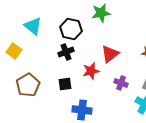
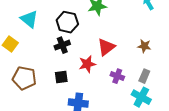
brown pentagon: (28, 85) -> (24, 78), turned -30

